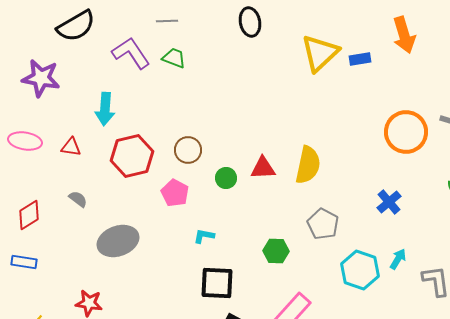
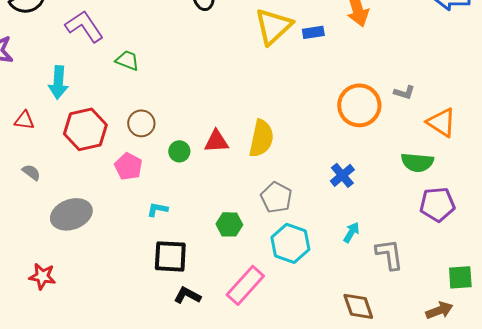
green trapezoid: (174, 58) -> (127, 60), moved
cyan hexagon: (360, 270) -> (290, 243), moved

